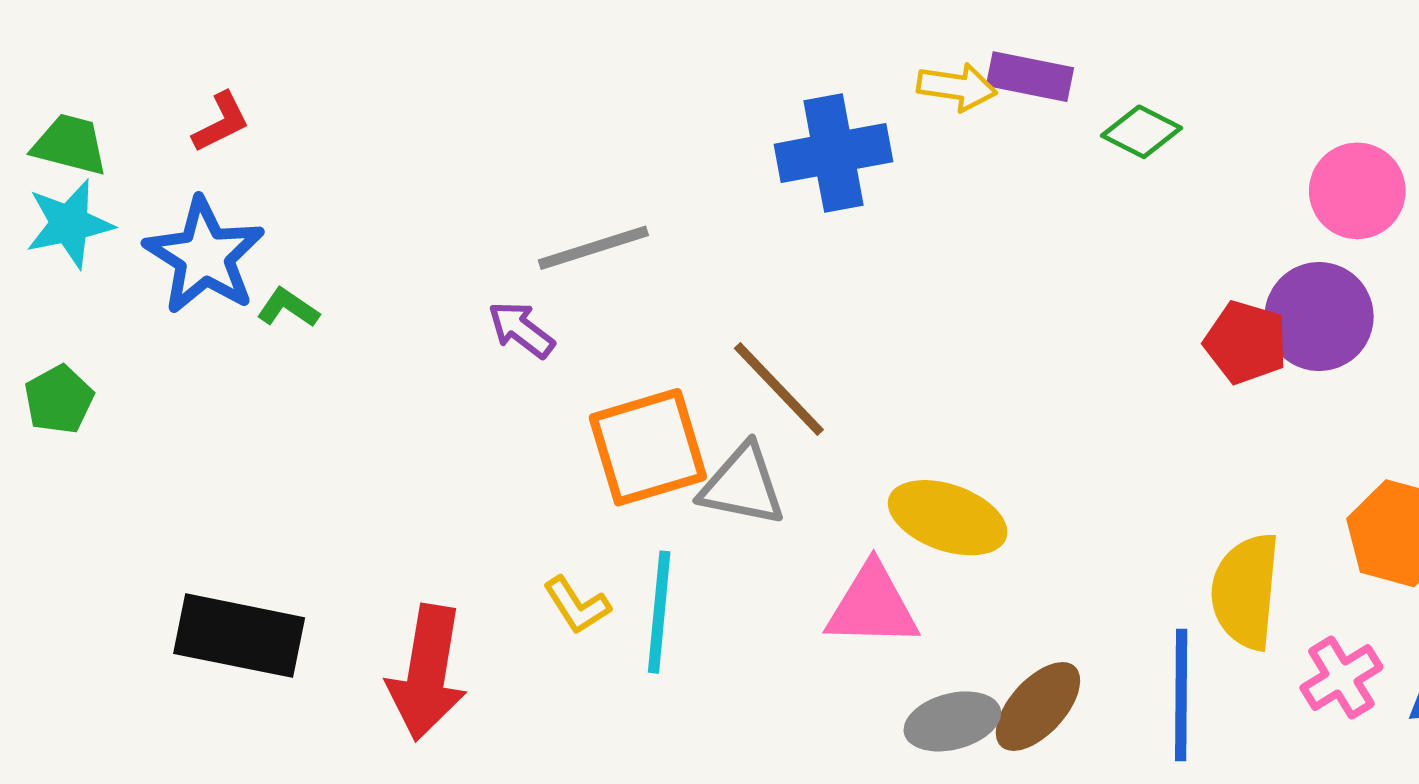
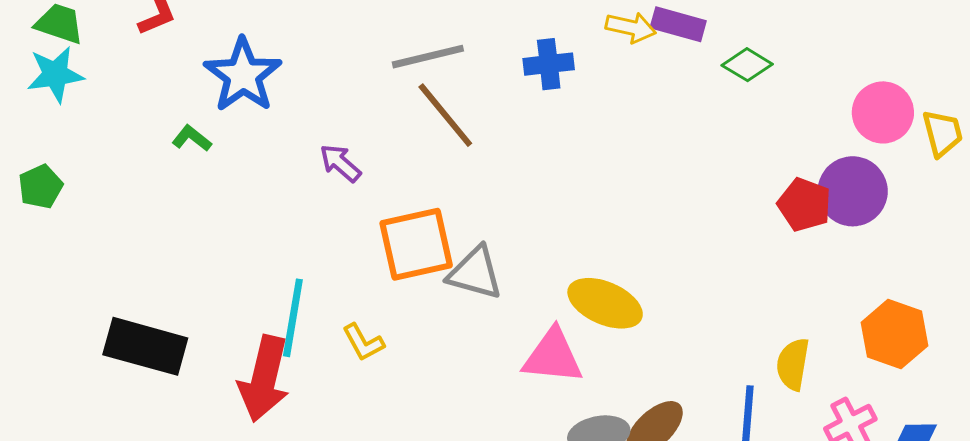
blue cross: (833, 153) -> (549, 64), size x0.7
gray line: (593, 248) -> (428, 57), moved
blue star: (204, 256) -> (243, 75), moved
brown line: (779, 389) -> (445, 115), moved
yellow semicircle: (1246, 591) -> (793, 364), size x0.7
cyan line: (659, 612) -> (293, 318), moved

